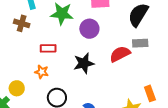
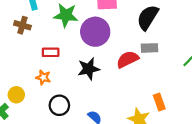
purple circle: (89, 29) -> (95, 32), size x1.4

